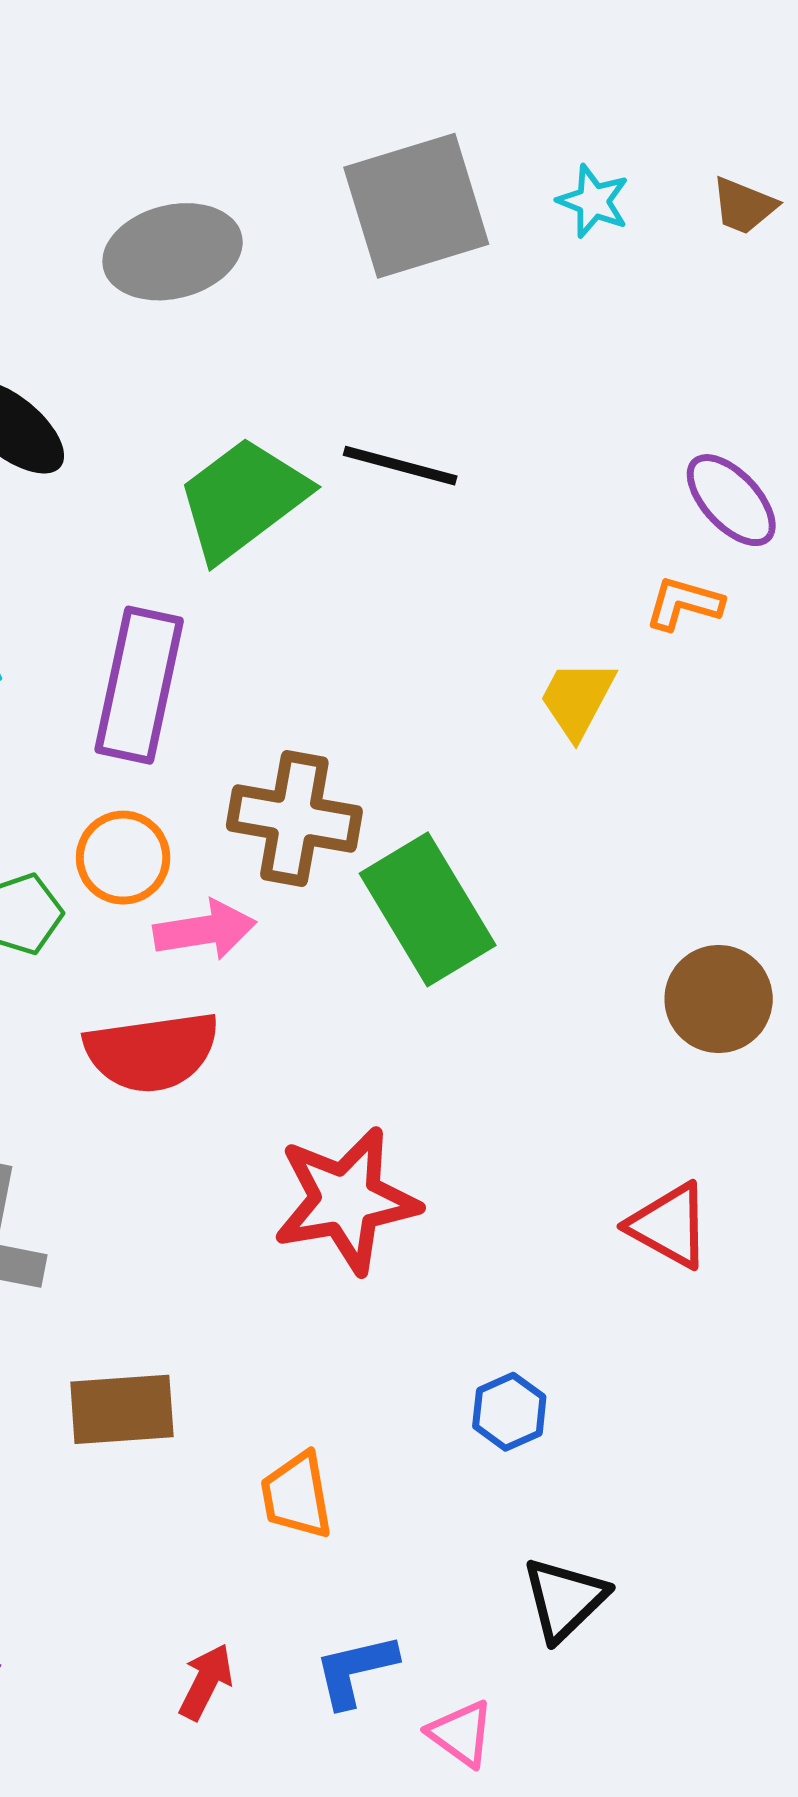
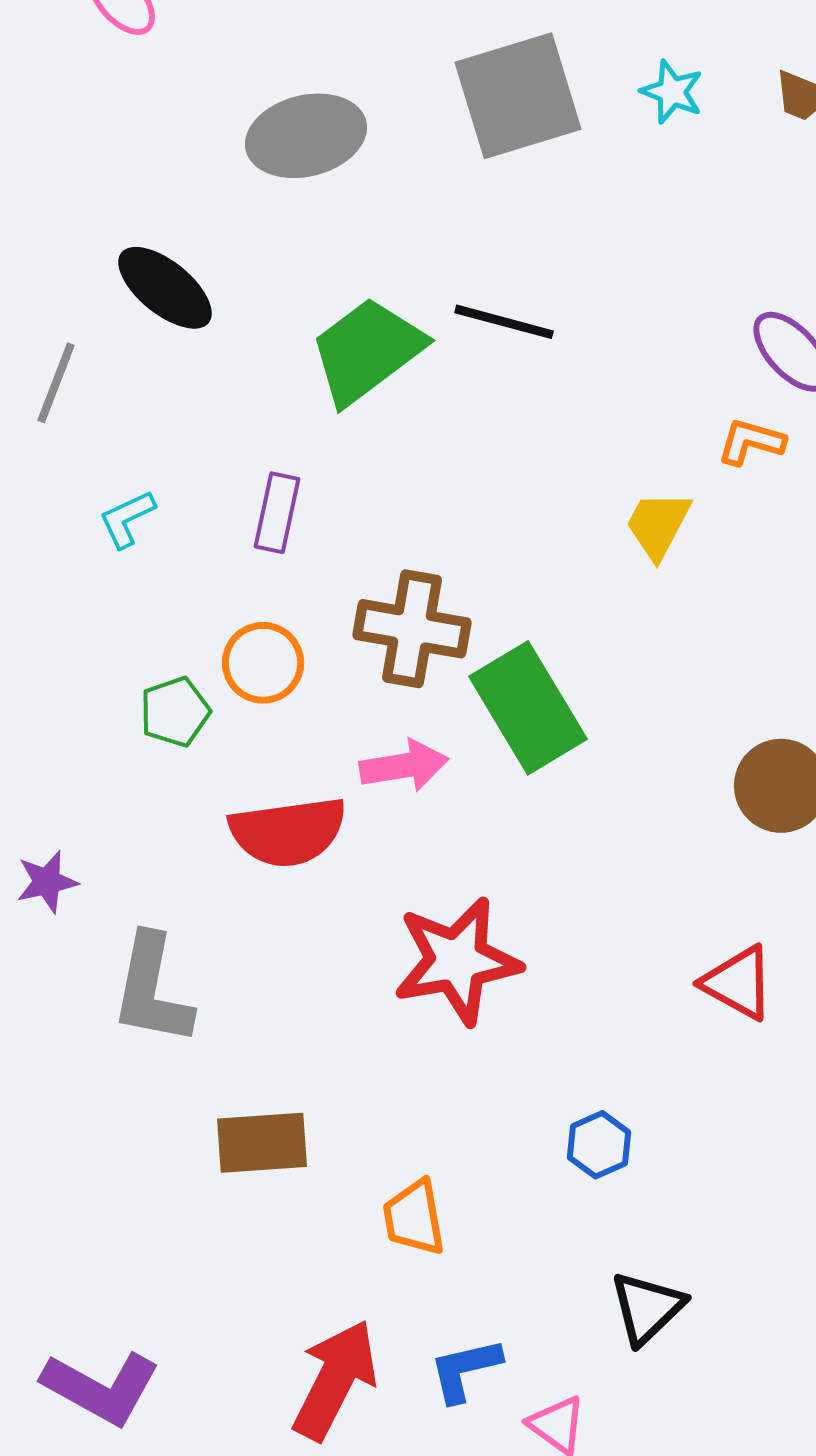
purple rectangle: (139, 685) -> (277, 513), size x0.6
pink arrow: (205, 930) -> (404, 766), moved
red arrow: (206, 1682) -> (335, 1380), size x1.8

